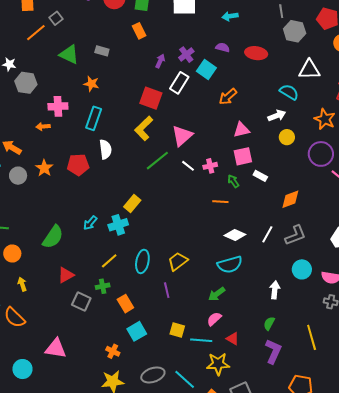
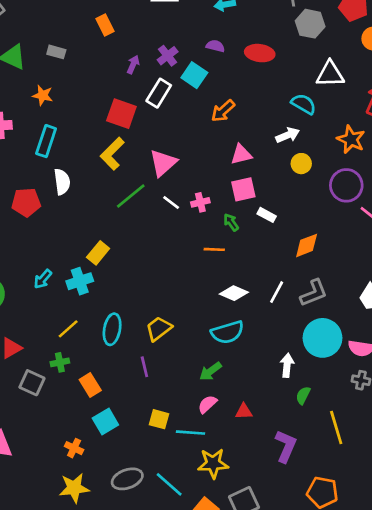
cyan circle: (302, 269) -> (322, 338), size x1.5
green semicircle: (269, 323) -> (303, 395), moved
red triangle: (233, 339) -> (244, 412), moved, turned -32

